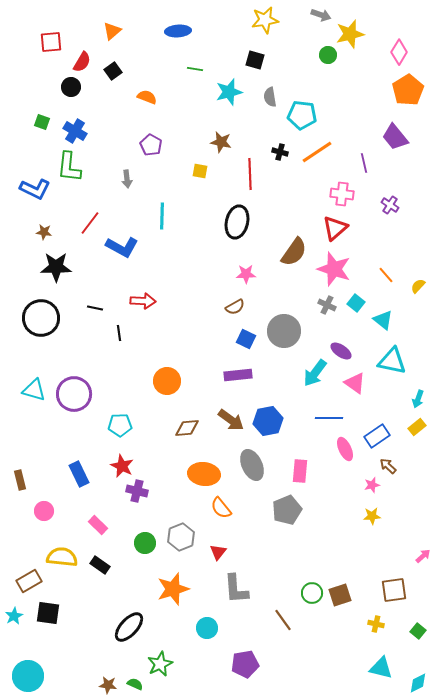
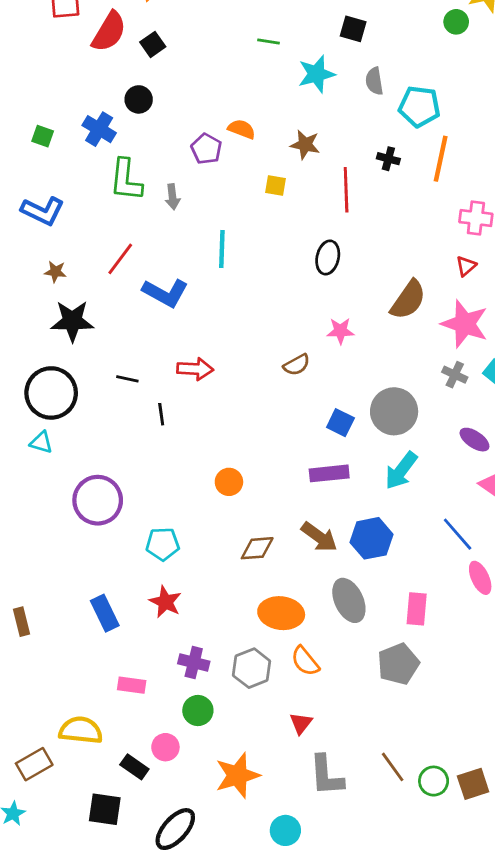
red semicircle: (82, 62) -> (109, 32), size x1.4
black circle: (71, 87) -> (139, 99), moved
orange semicircle: (147, 97) -> (242, 129), moved
green square: (42, 122) -> (43, 136), moved
orange line: (317, 152) -> (441, 159), turned -44
green L-shape: (69, 167) -> (126, 180), moved
black ellipse: (237, 222) -> (328, 257), size x0.7
red triangle: (335, 228) -> (466, 266), size x0.6
brown semicircle: (235, 307) -> (297, 365), moved
cyan arrow: (315, 373) -> (401, 471), moved
orange circle: (167, 381) -> (229, 482), size x0.7
cyan triangle: (34, 390) -> (41, 442), moved, size x0.7
blue line: (329, 418) -> (458, 534), turned 48
purple cross: (137, 491) -> (194, 663), moved
pink circle: (44, 511) -> (165, 747), moved
pink rectangle: (98, 525) -> (132, 685), turned -36
gray hexagon: (181, 537) -> (252, 668), moved
black rectangle: (100, 565) -> (134, 767), moved
black square: (48, 613) -> (105, 809), moved
brown line: (283, 620) -> (393, 767), moved

